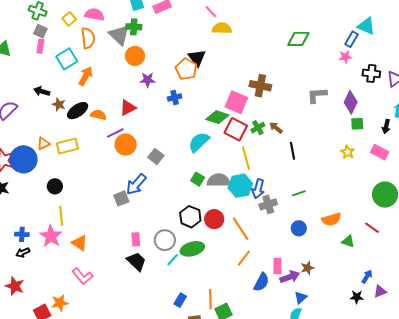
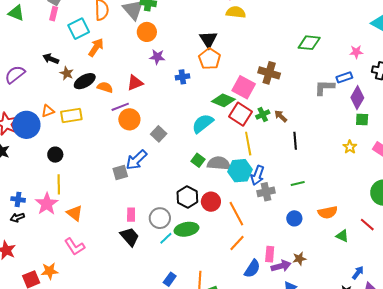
green diamond: (298, 39) -> (309, 43), moved
blue rectangle: (351, 39) -> (344, 77), moved, turned 35
orange pentagon: (186, 69) -> (210, 59), moved

